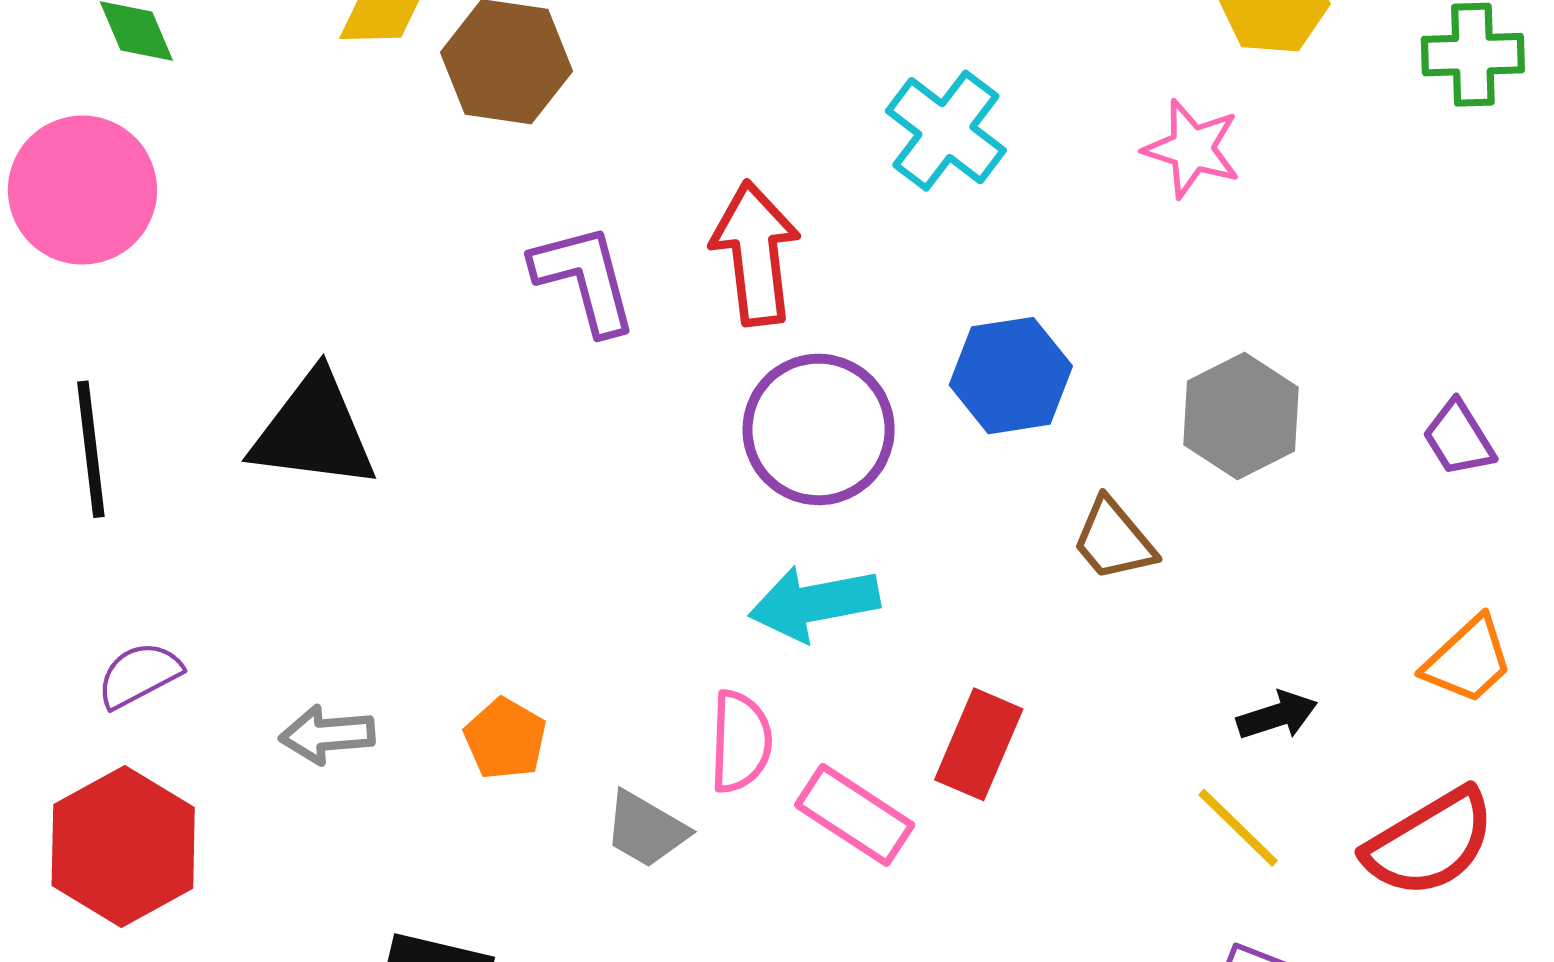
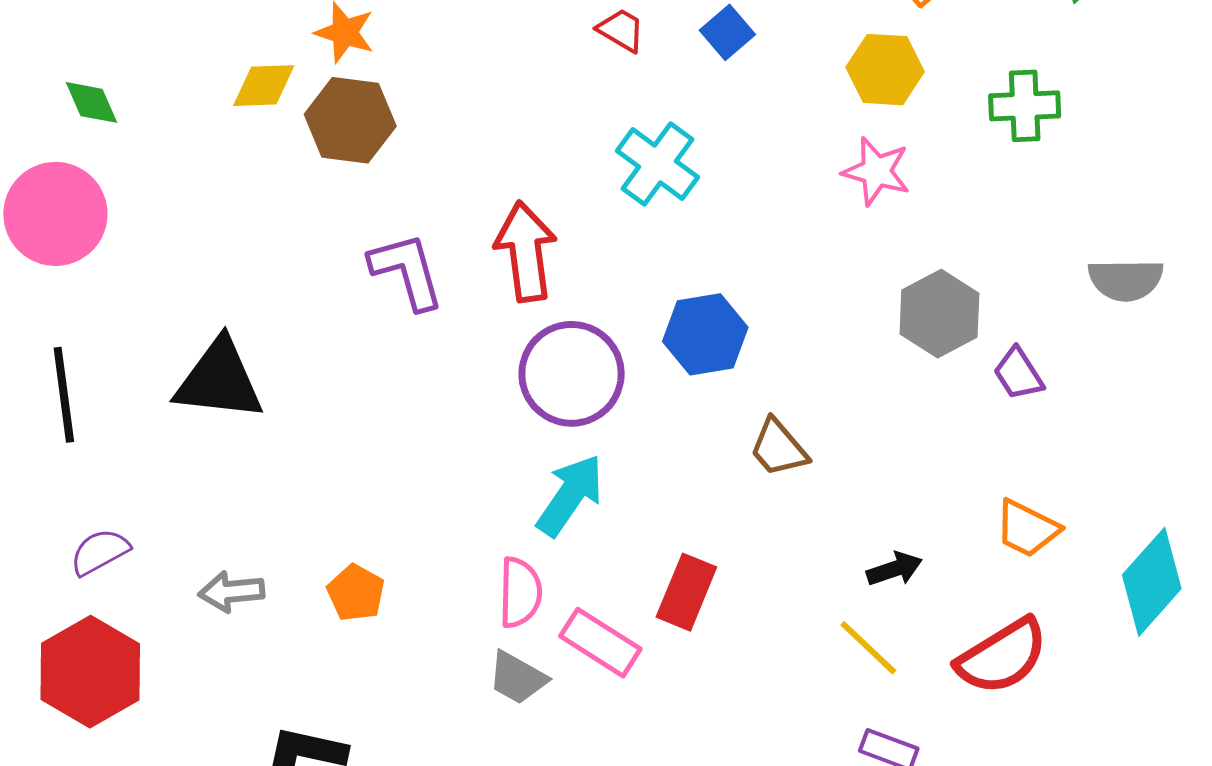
pink star: (1192, 149) -> (876, 171), moved
gray hexagon: (1241, 416) -> (939, 314), moved
cyan arrow: (814, 603) -> (570, 495), turned 136
orange trapezoid: (1468, 660) -> (1027, 529), turned 70
gray trapezoid: (646, 829) -> (517, 678), moved

